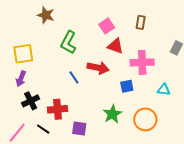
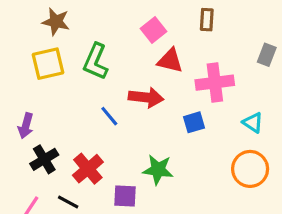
yellow square: (23, 54) -> (48, 64), moved
cyan triangle: (164, 90) -> (253, 123), turned 32
red cross: (57, 109) -> (88, 169), turned -30
green star: (112, 114) -> (158, 170), moved, turned -30
orange circle: (145, 119) -> (250, 169), moved

